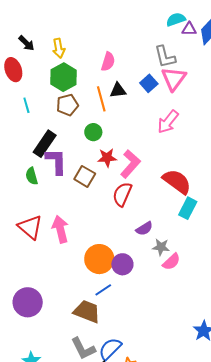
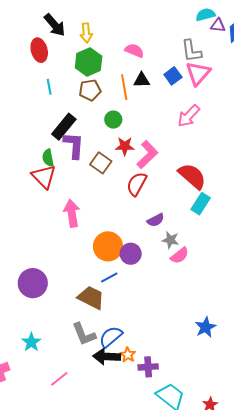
black arrow: (26, 43) -> (55, 25), size x1.4
pink semicircle: (108, 62) -> (134, 51), turned -90
red triangle: (30, 227) -> (44, 177), moved

